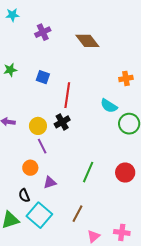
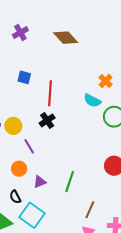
orange cross: (126, 78) -> (105, 81), moved, turned -32
yellow circle: (38, 126) -> (13, 126), moved
green line: (88, 172) -> (70, 182), moved
brown line: (77, 214) -> (90, 210), moved

